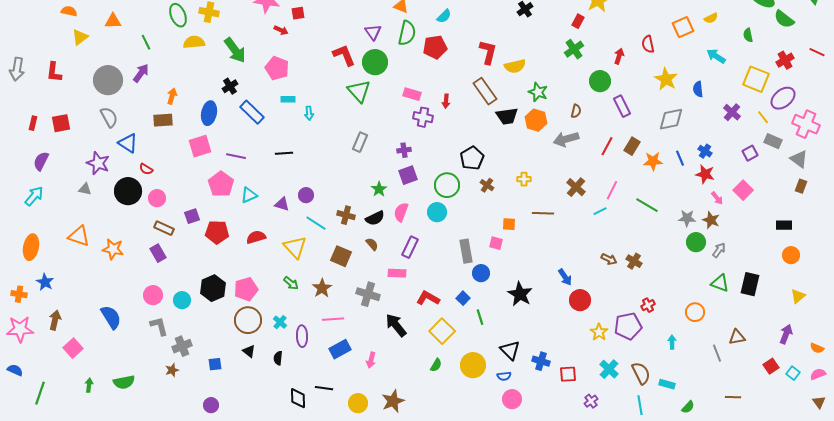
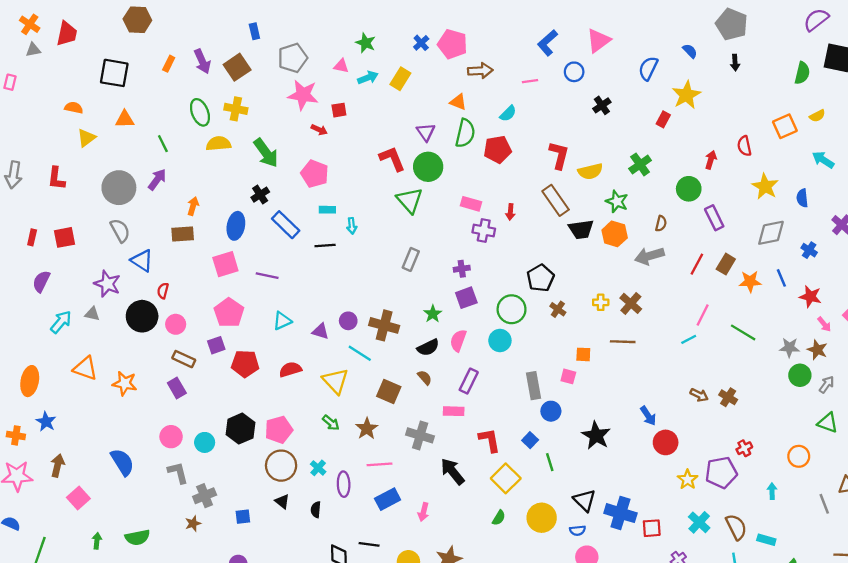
green cross: (574, 49) -> (640, 164), moved
blue cross: (705, 151) -> (809, 250), moved
black line: (284, 153) -> (325, 246), moved
red semicircle: (146, 169) -> (163, 291), turned 72
pink pentagon: (221, 184) -> (229, 313), moved
brown cross: (576, 187) -> (631, 303), moved
cyan arrow: (34, 196) -> (61, 322), moved
brown cross: (346, 215) -> (384, 325), moved, size x1.4
red L-shape: (428, 298) -> (490, 440), turned 50
blue cross: (541, 361) -> (620, 513), size x1.5

